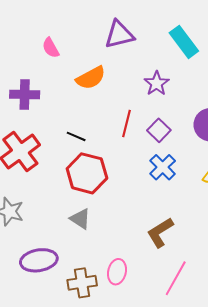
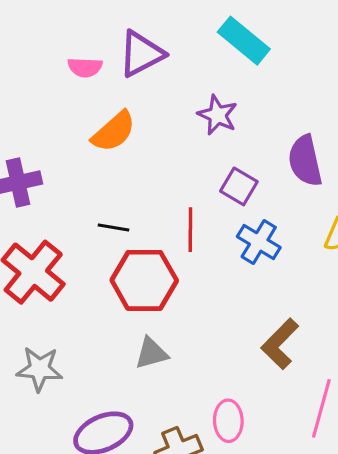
pink semicircle: (51, 48) -> (85, 67), moved, turned -45
red line: (126, 124) -> (190, 230), moved
gray triangle: (80, 219) -> (151, 353), turned -35

